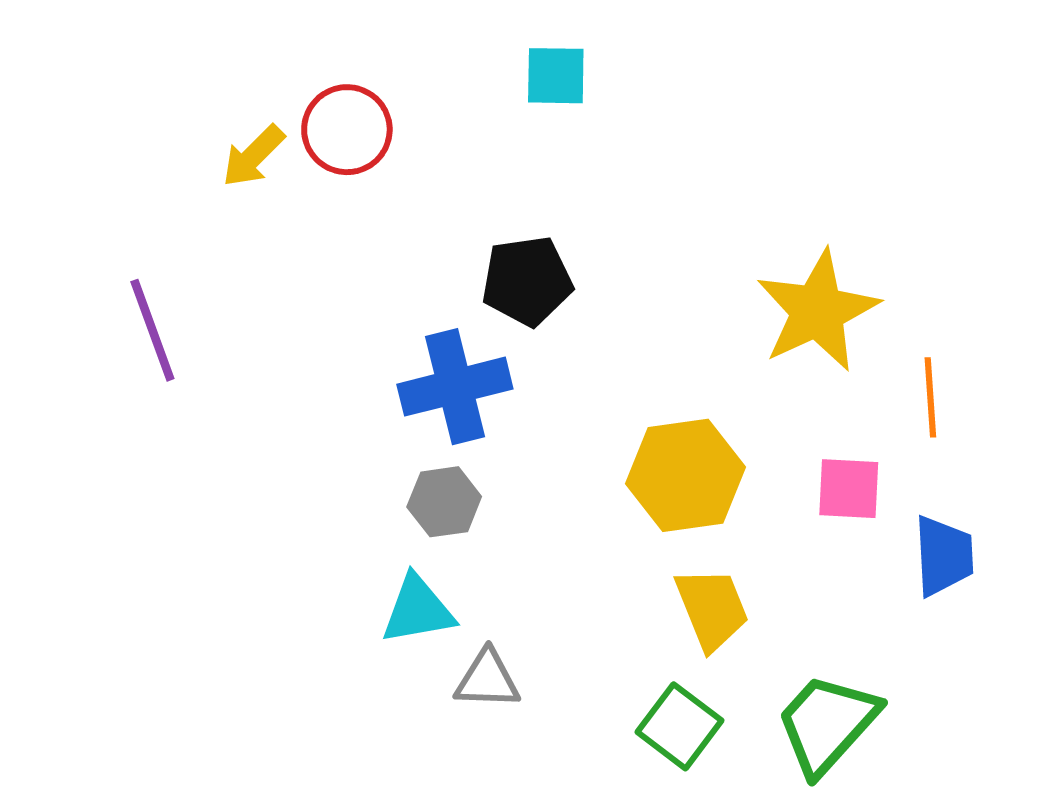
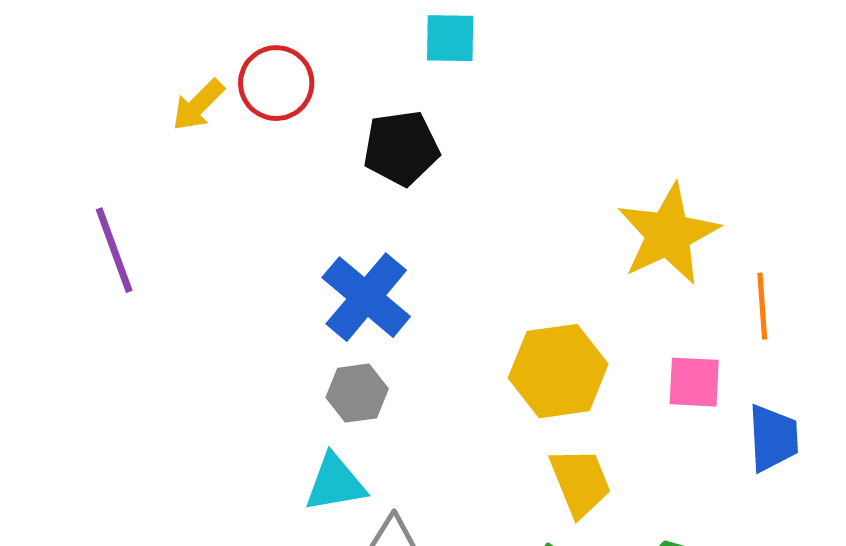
black pentagon: (527, 281) -> (401, 148), moved
blue cross: (455, 387) -> (366, 297), turned -36

